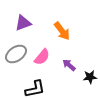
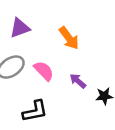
pink semicircle: (42, 57) -> (44, 71), turned -84

